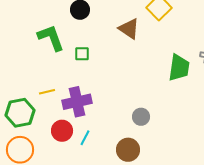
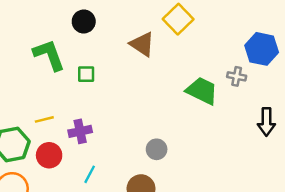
green trapezoid: (179, 68) -> (202, 91), turned -72
purple cross: (77, 102) -> (80, 131), size x0.7
red circle: (62, 131) -> (49, 155), moved

